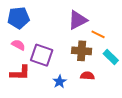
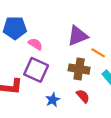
pink semicircle: (18, 45) -> (35, 44), moved
red semicircle: (87, 76) -> (83, 96), turned 40

